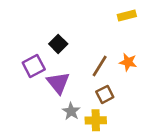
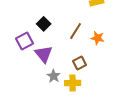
brown line: (100, 66) -> (76, 31), moved

